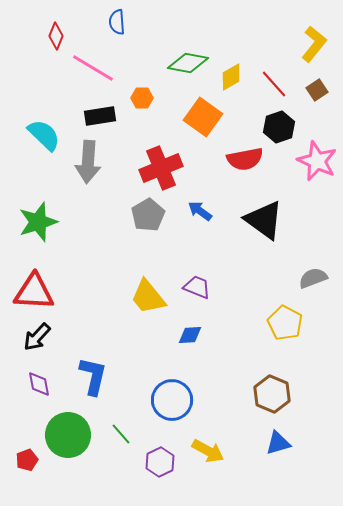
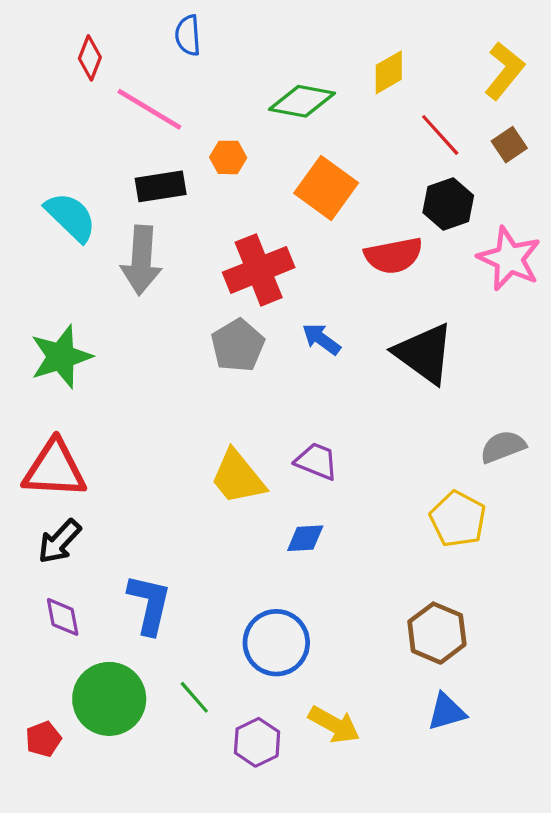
yellow diamond: (231, 77) -> (389, 72), moved

